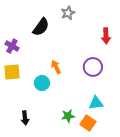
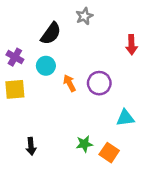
purple circle: (93, 67) -> (99, 83), moved
cyan circle: (42, 83) -> (46, 66), moved
cyan triangle: (96, 103) -> (125, 118), moved

